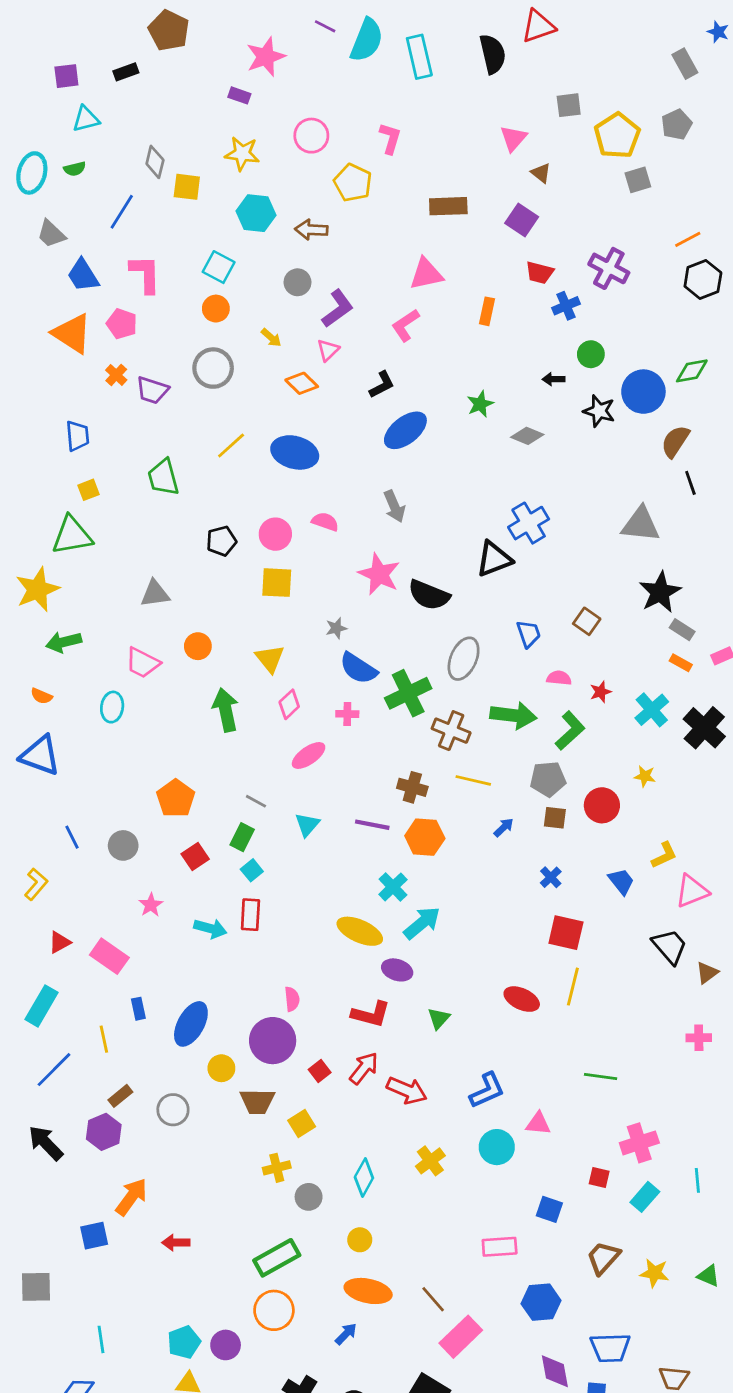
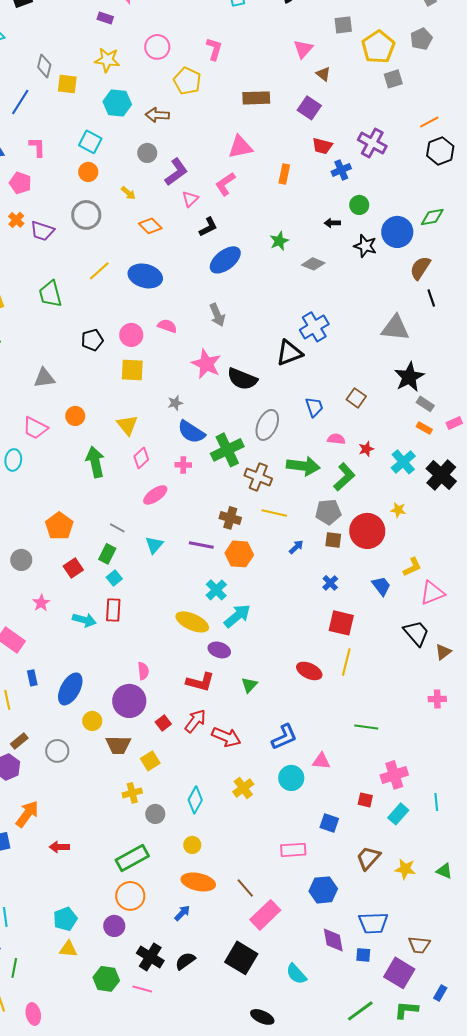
pink L-shape: (145, 274) -> (37, 147), size x0.7
pink triangle: (328, 350) -> (190, 199), moved
red circle: (602, 805) -> (367, 531), size x1.4
purple circle: (226, 1345) -> (114, 926), moved

